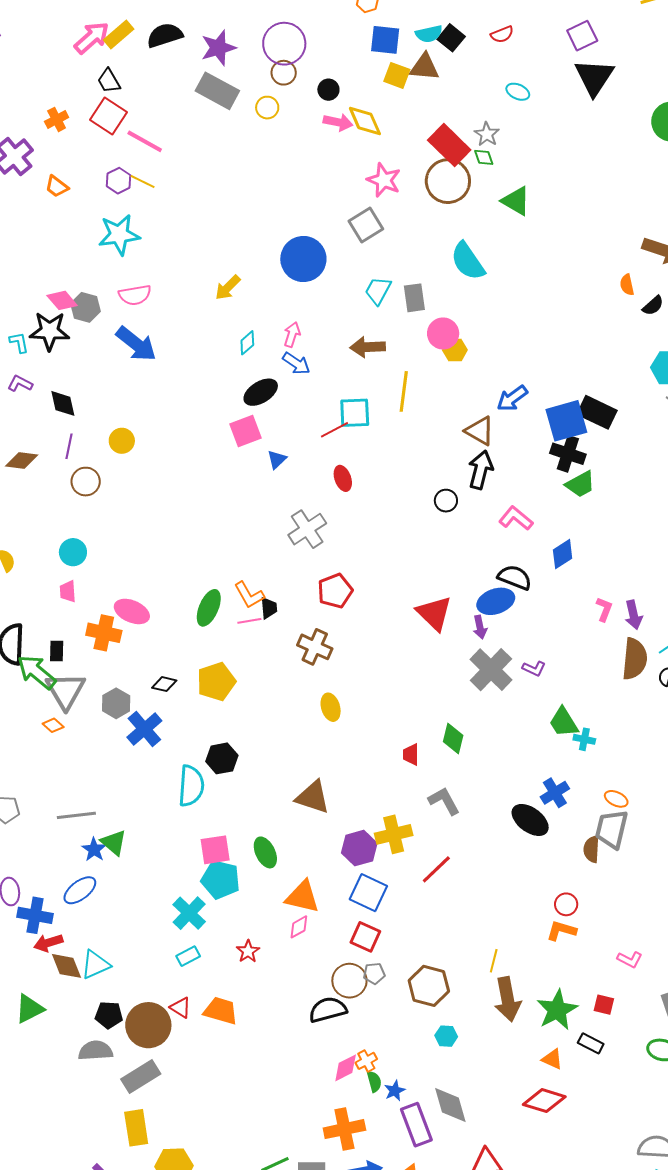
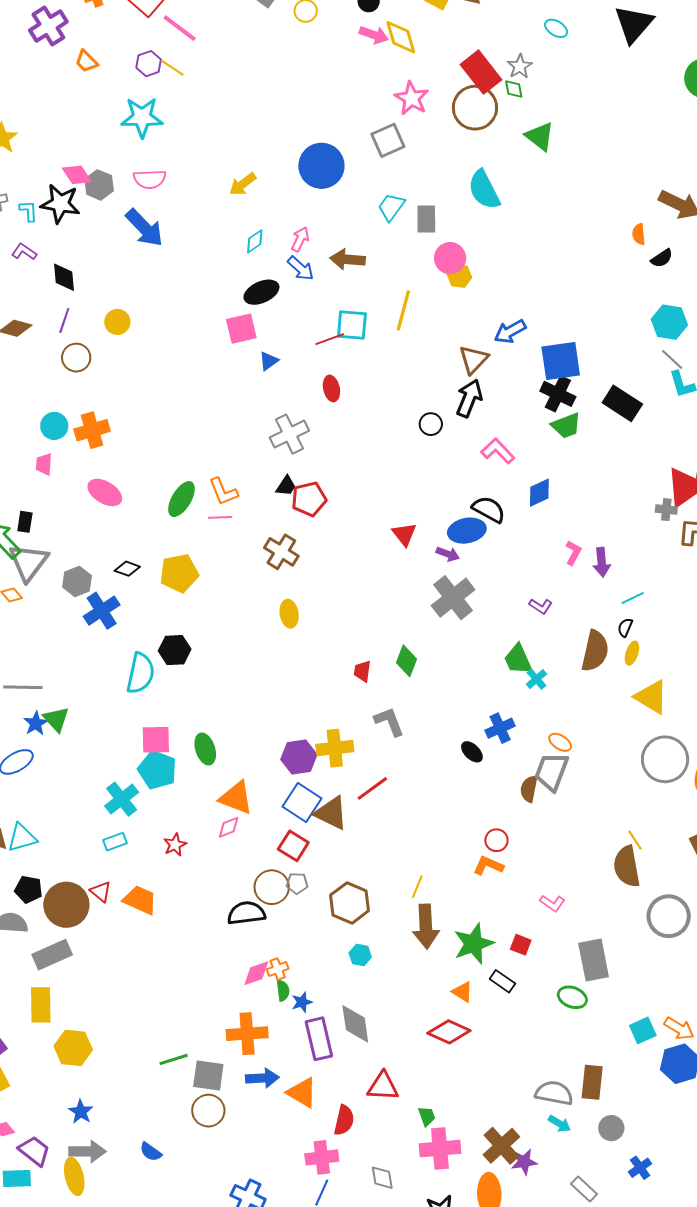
brown arrow: (368, 347) -> (348, 259), moved
black rectangle: (597, 412) -> (622, 403), moved
brown triangle: (480, 431) -> (473, 360), turned 36
black trapezoid: (269, 608) -> (286, 486), moved, turned 30
red triangle: (434, 613) -> (404, 534), size x0.7
purple arrow: (480, 627) -> (448, 554), turned -65
orange cross: (104, 633) -> (92, 430), moved, turned -36
brown semicircle: (635, 659) -> (595, 651), moved
purple L-shape: (534, 669) -> (541, 606), moved
cyan cross: (584, 739) -> (536, 679), turned 30
brown triangle: (313, 797) -> (331, 813), moved
black ellipse: (530, 820) -> (472, 752), size x0.6

